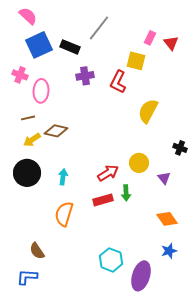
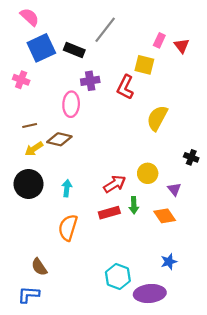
pink ellipse: (41, 91) -> (71, 104), moved
orange diamond: (167, 219) -> (165, 216), moved
blue star: (169, 251) -> (169, 262), moved
purple ellipse: (141, 276) -> (150, 294), turned 68

